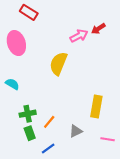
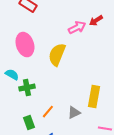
pink ellipse: (16, 43) -> (25, 45), moved
green cross: (28, 114) -> (27, 88), moved
gray triangle: (76, 131) -> (74, 113), moved

